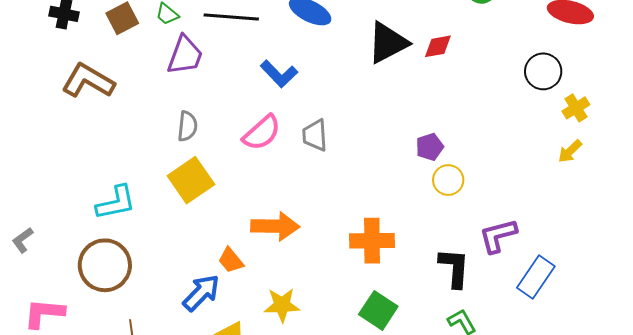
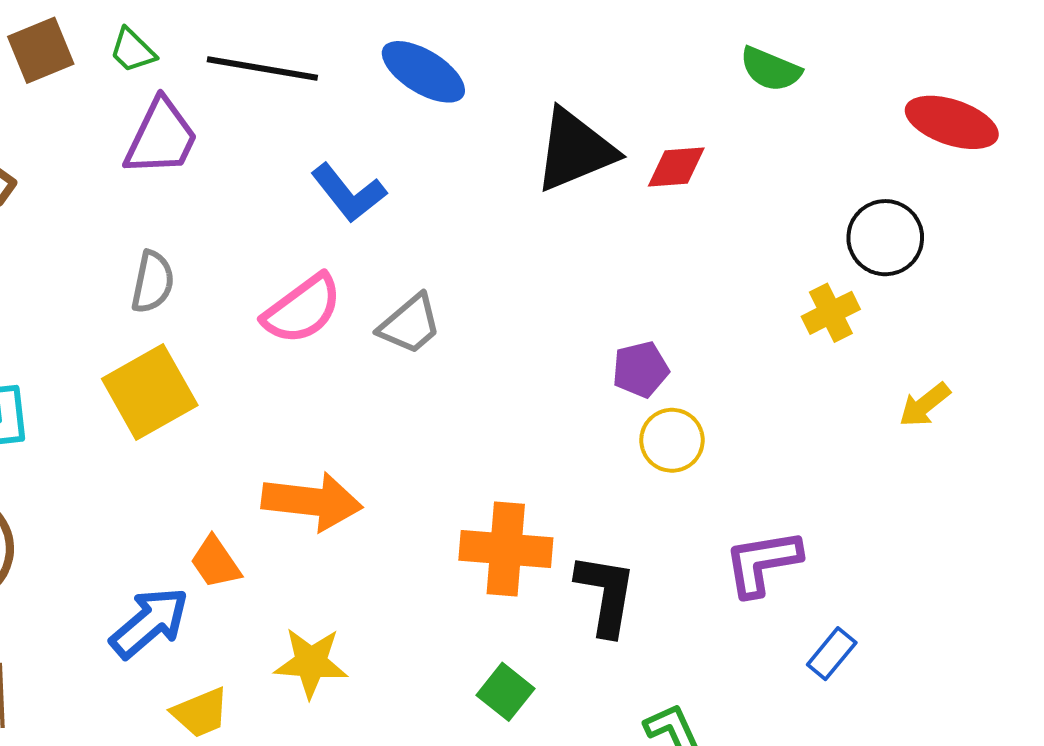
yellow cross: (576, 108) -> (831, 313), moved
gray trapezoid: (315, 135) -> (410, 324), turned -132
black L-shape: (454, 268) -> (606, 594), moved
blue rectangle: (536, 277) -> (832, 654), size x0.6
green square: (378, 310) -> (505, 692), size x0.7

